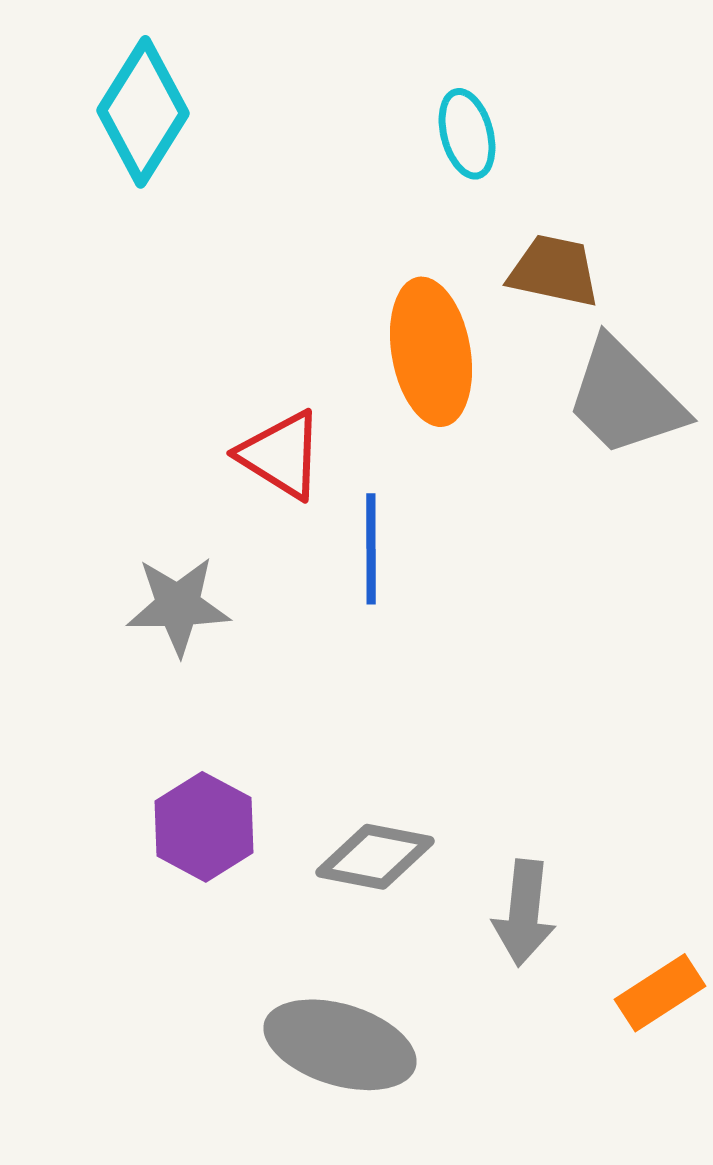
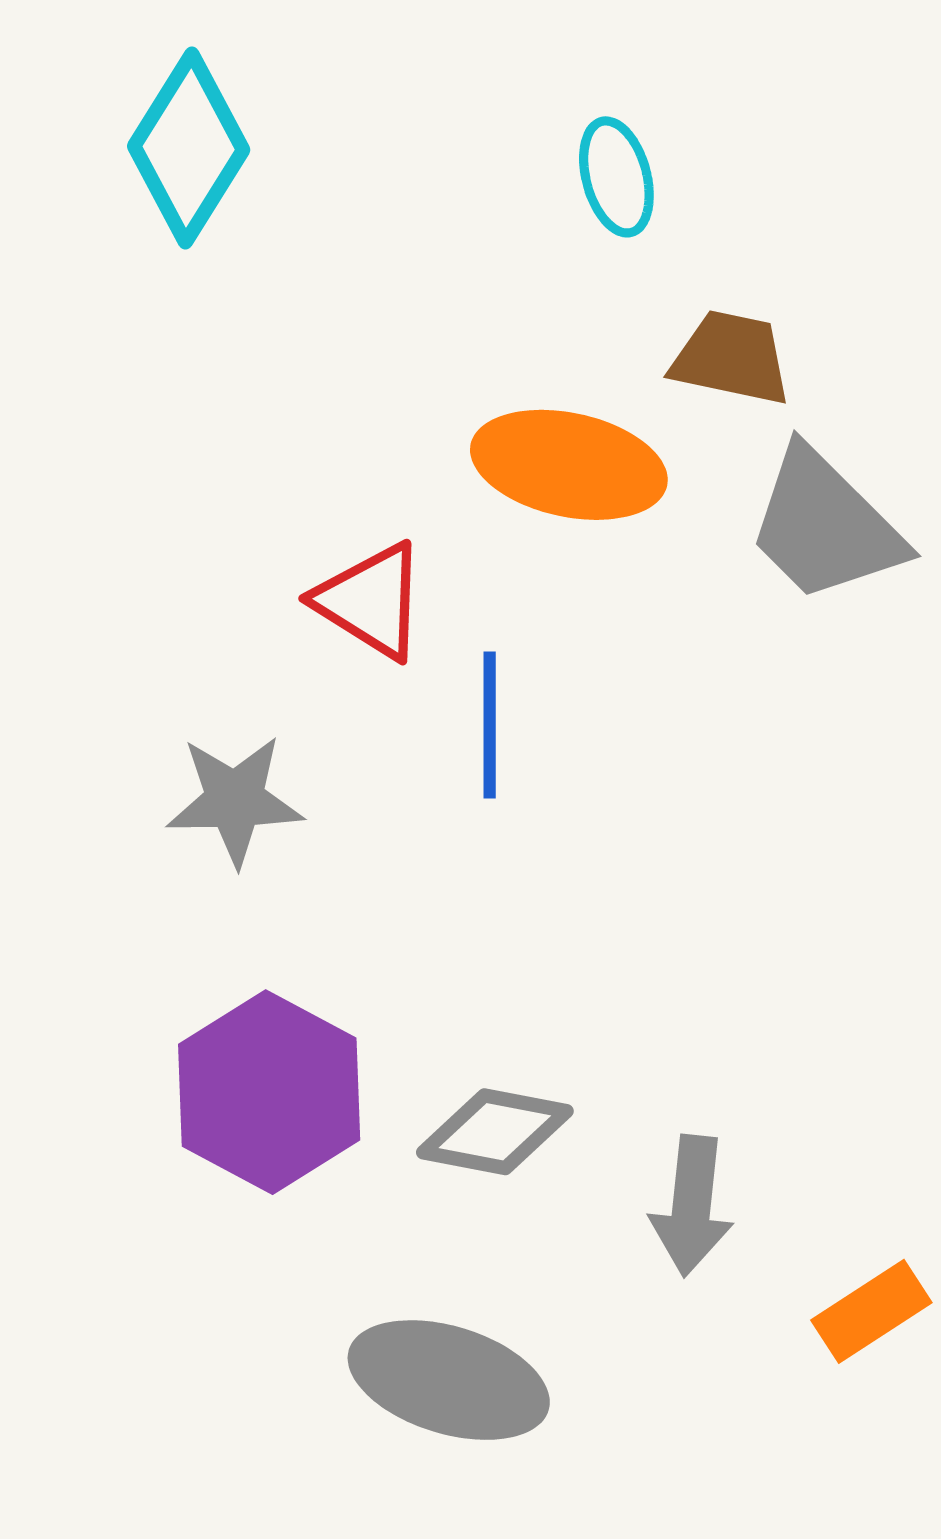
orange ellipse: (431, 352) -> (569, 465), turned -68
purple hexagon: (204, 827) -> (269, 1092), size x1.4

